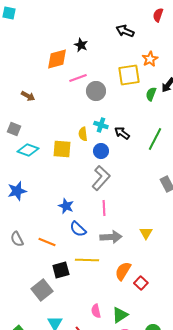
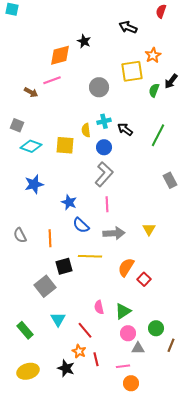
pink line: (78, 78) -> (52, 80), moved
cyan cross: (101, 125) -> (104, 121), turned -32
blue star: (17, 191) -> (34, 184), moved
orange line: (47, 242) -> (50, 238), turned 66

